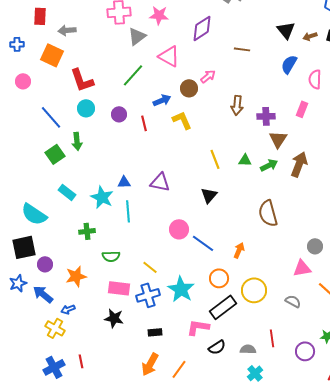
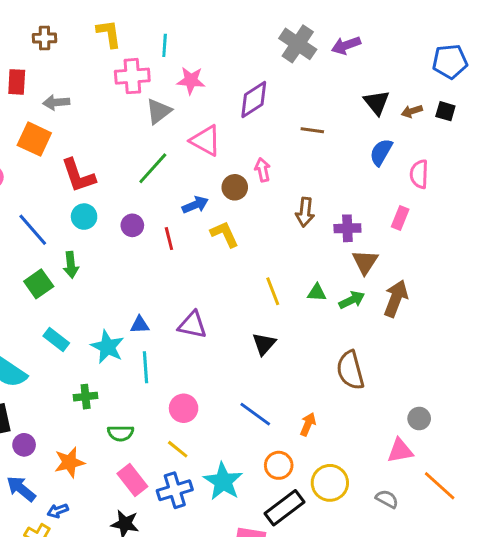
pink arrow: (208, 76) -> (263, 170), turned -63
pink circle: (179, 229) -> (184, 408), moved
pink rectangle: (119, 288) -> (132, 480), turned 45

